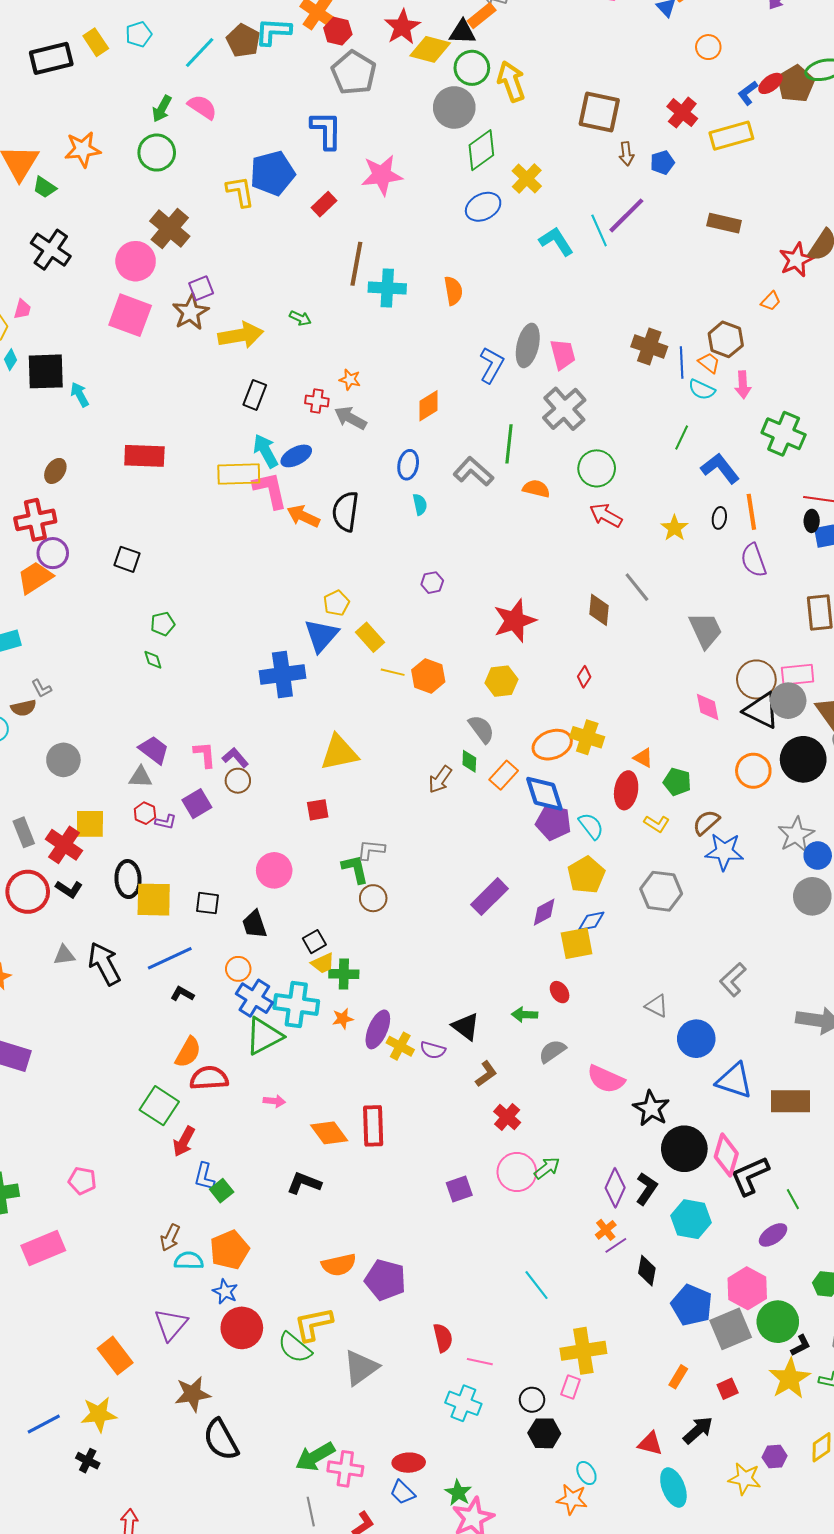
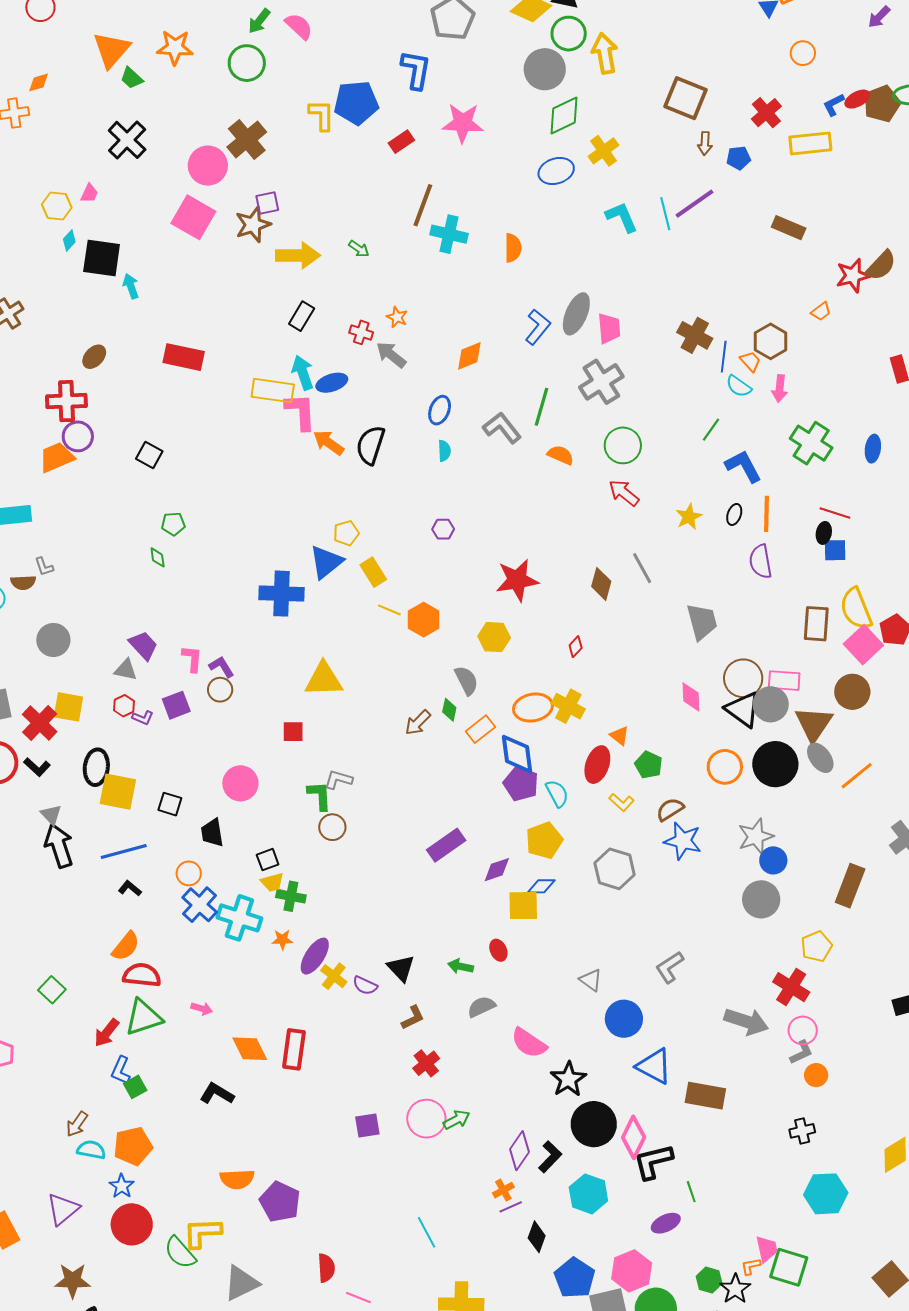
gray triangle: (64, 955) -> (51, 815), moved, turned 45
green triangle: (264, 1036) -> (143, 1017), moved
green square: (159, 1106) -> (52, 990), moved, size x0.7

